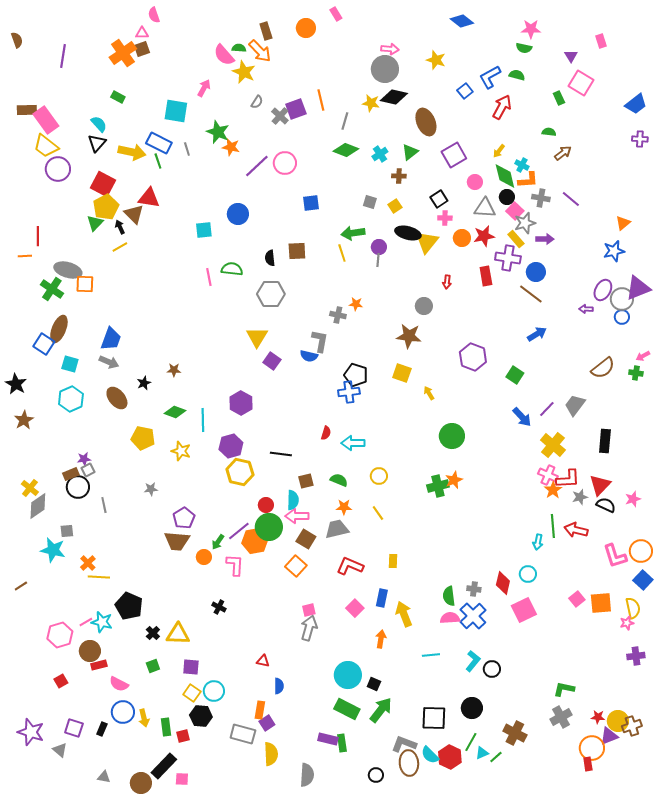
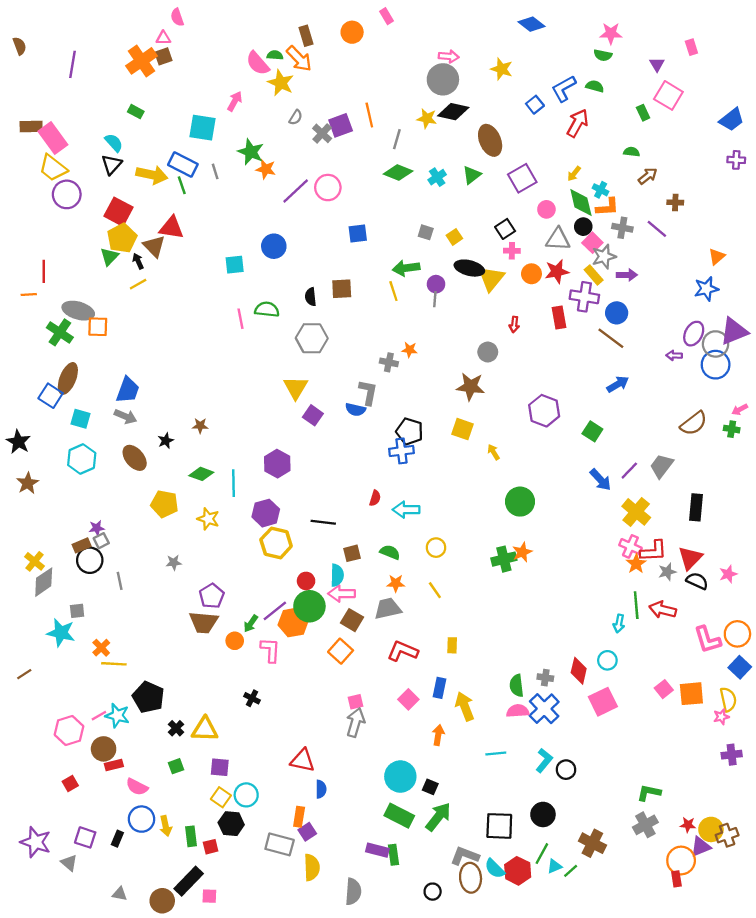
brown cross: (399, 176) -> (675, 202), moved
blue circle: (622, 317) -> (716, 365), size x1.6
red triangle: (263, 661) -> (303, 760), size x1.6

